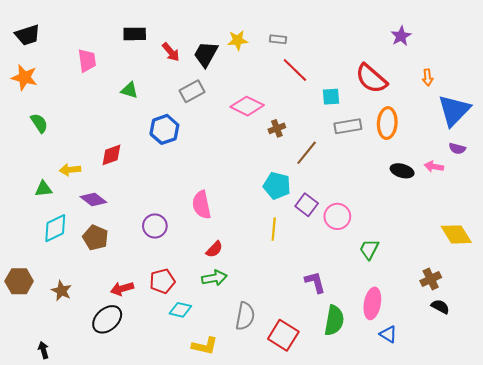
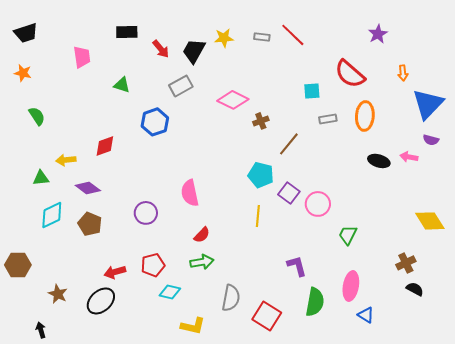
red line: (295, 70) -> (293, 35), moved
orange star: (24, 77) -> (23, 73), size x0.7
gray rectangle: (348, 126) -> (328, 119), size x0.7
brown star: (62, 291) -> (58, 294), moved

